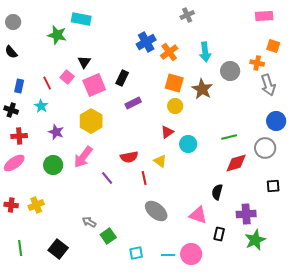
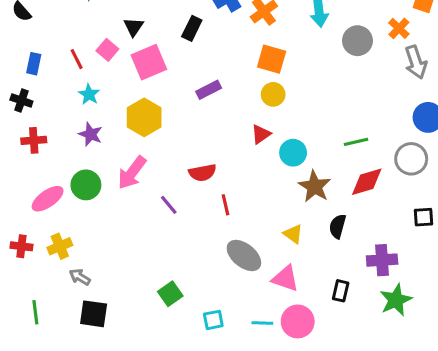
orange cross: (257, 63) -> (399, 28), turned 32
black rectangle: (122, 78) -> (192, 28), moved
brown star: (202, 89) -> (315, 186), moved
cyan star: (41, 106) -> (89, 94), moved
yellow triangle: (160, 161) -> (293, 234), moved
pink ellipse: (14, 163) -> (48, 199), moved
pink triangle: (198, 215) -> (285, 278), moved
gray arrow: (89, 222) -> (80, 277), moved
black square: (58, 249) -> (94, 314), turned -30

